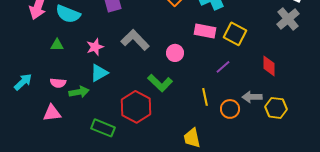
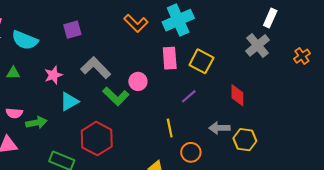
pink rectangle: (205, 31) -> (170, 58), turned 75
cyan triangle: (99, 73) -> (69, 102), moved
green L-shape: (160, 83) -> (116, 96), moved
orange circle: (230, 109) -> (191, 152), moved

